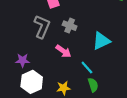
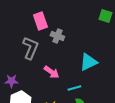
gray cross: (70, 26) -> (57, 36), moved
cyan line: (87, 67) -> (74, 88), turned -64

